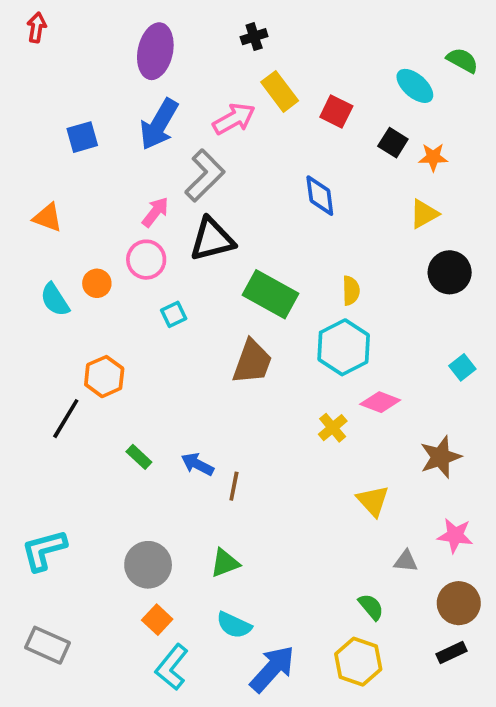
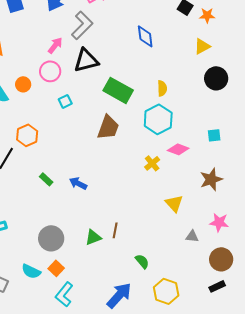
cyan square: (462, 367) -> (214, 135), moved, turned 32
brown line: (234, 486) -> (115, 230), moved
green semicircle: (371, 607) -> (142, 261), moved
cyan semicircle: (234, 625) -> (31, 271), moved

